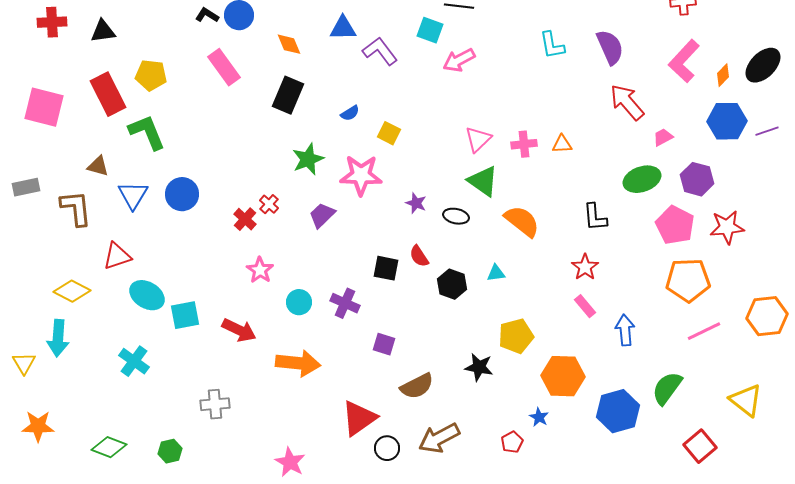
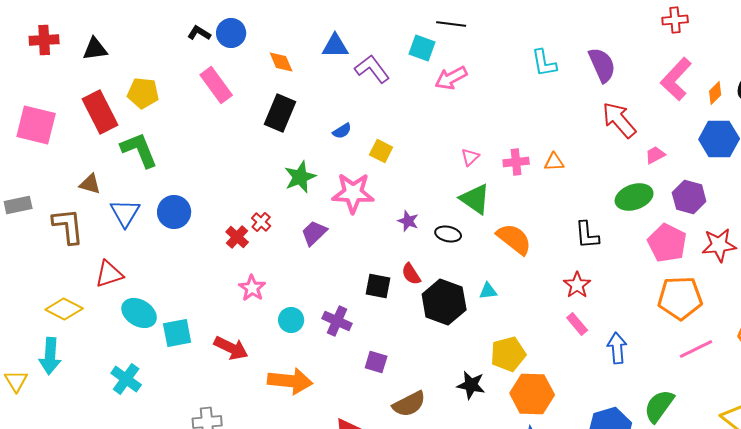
pink triangle: (478, 139) -> (470, 157), size x0.7
black hexagon: (452, 284) -> (444, 302), size x1.5
orange hexagon: (563, 376) -> (532, 394), moved

